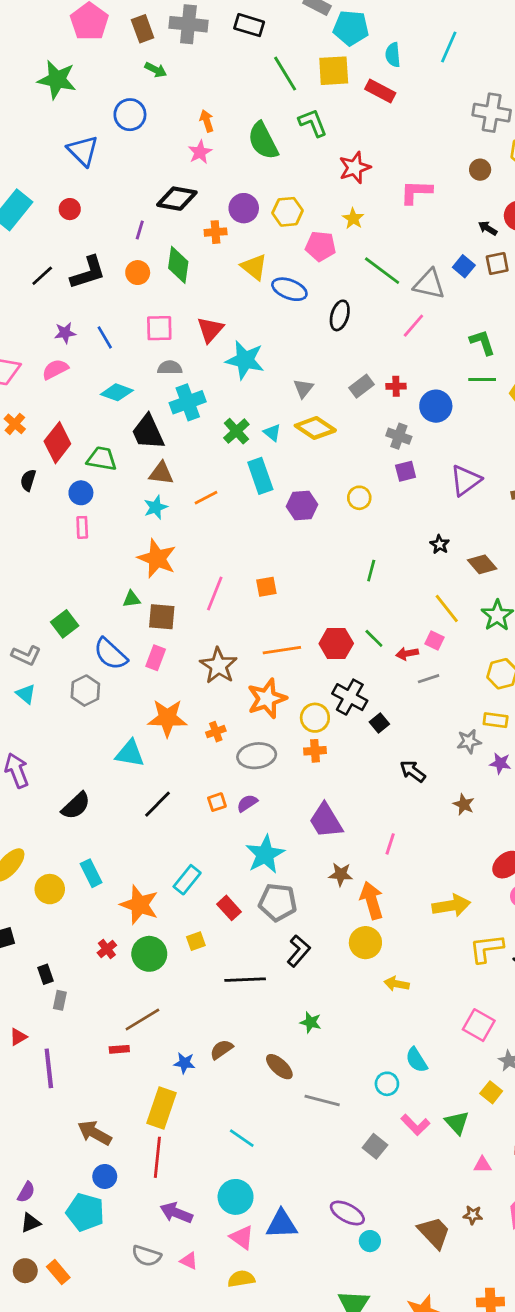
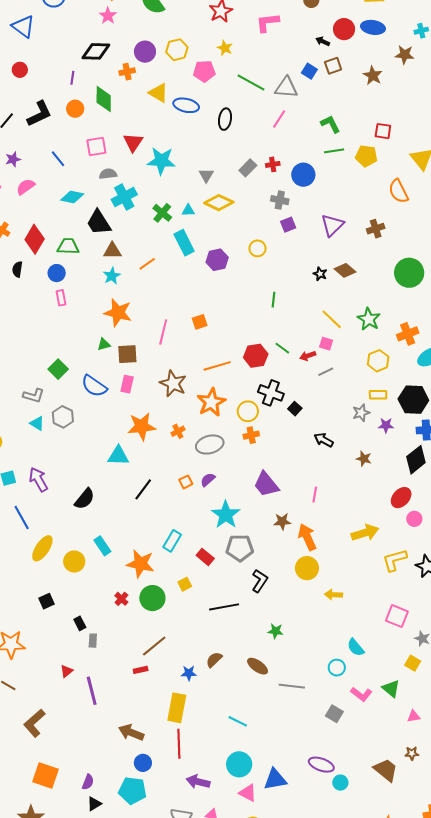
purple star: (65, 333) -> (13, 159), moved
cyan triangle: (272, 433) -> (188, 210), turned -32
brown diamond: (482, 564) -> (345, 270), moved
gray hexagon: (85, 691) -> (63, 417), moved

